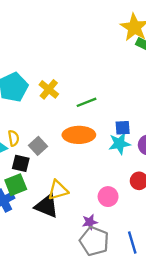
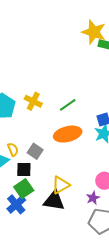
purple star: (90, 222) -> (93, 198), moved

